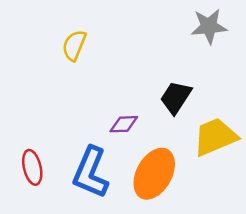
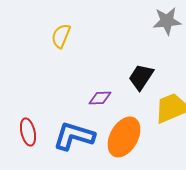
blue L-shape: (91, 172) -> (74, 136), turned 84

